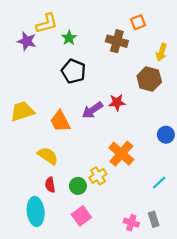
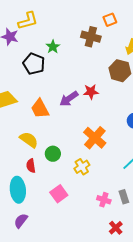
green star: (69, 38) -> (53, 47), moved
black pentagon: (73, 71) -> (34, 64), moved
yellow cross: (98, 176) -> (82, 167), moved
green circle: (78, 186) -> (53, 154), moved

